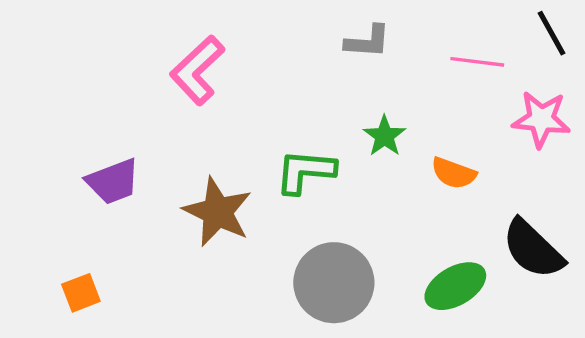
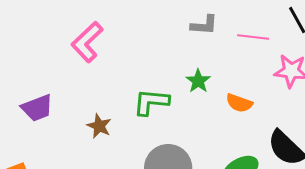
gray L-shape: (368, 42) -> (204, 25), moved
brown star: (218, 212) -> (99, 126), size x0.6

